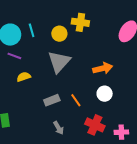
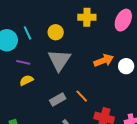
yellow cross: (80, 22) -> (87, 17), moved
purple line: (14, 56) -> (23, 62), moved
white circle: (105, 94) -> (126, 66), moved

